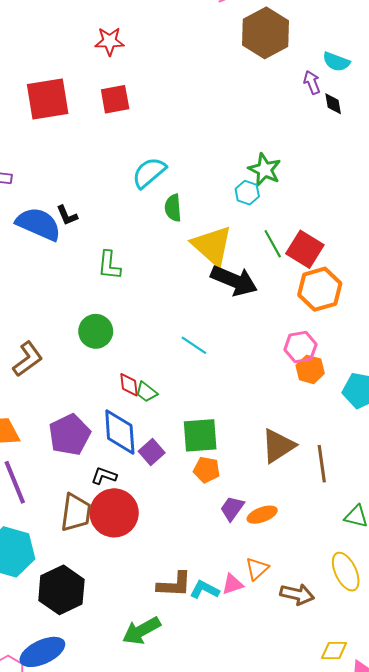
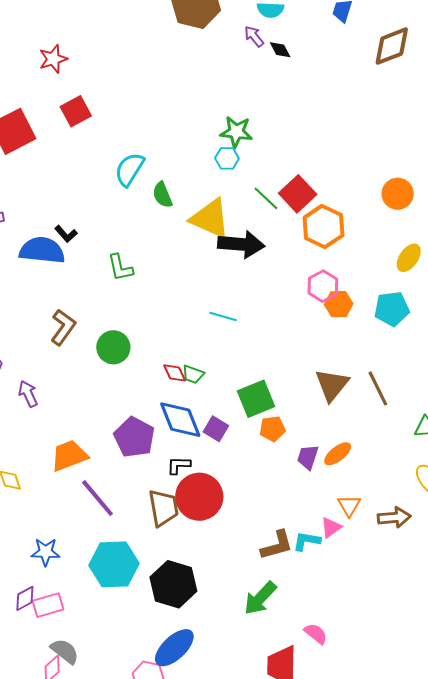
red square: (305, 249) -> (298, 194), turned 33
green circle: (96, 331) -> (113, 347), moved
brown L-shape: (28, 359) -> (63, 327), moved

